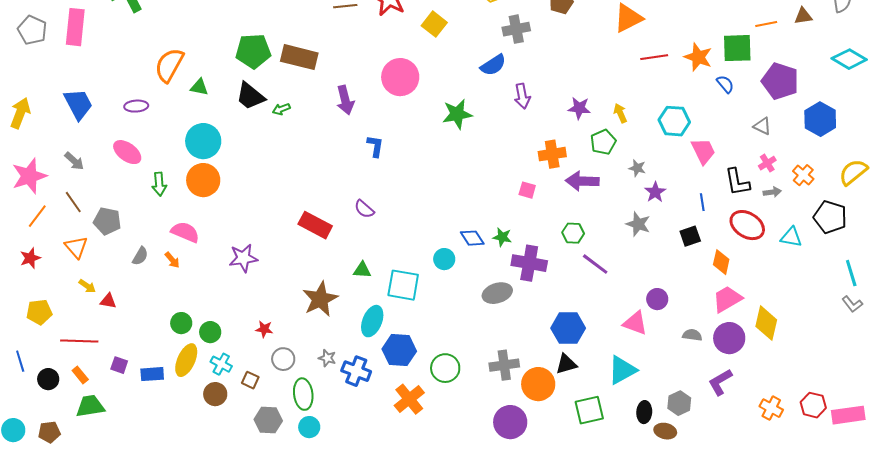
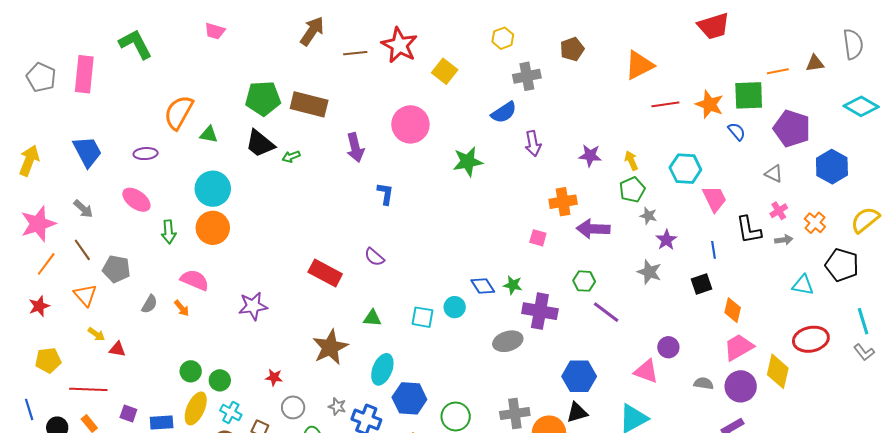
green pentagon: (603, 142) -> (632, 190), moved
red ellipse: (747, 225) -> (811, 339), moved, turned -44
cyan square: (403, 285) -> (423, 317), moved, size x0.7

